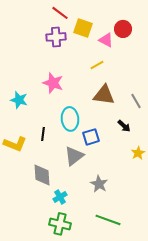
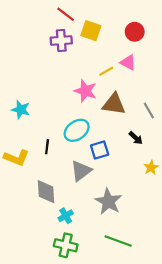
pink triangle: (106, 40) -> (128, 62), moved
pink star: (53, 83) -> (85, 91), moved
cyan ellipse: (70, 119) -> (77, 130), turned 60
gray star: (99, 184) -> (108, 201), size x1.4

